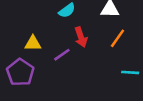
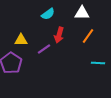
red arrow: (81, 37) -> (59, 35), turned 35

